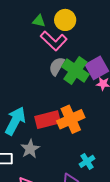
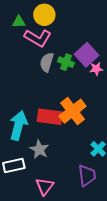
green cross: (75, 70) -> (66, 62), size x0.6
red rectangle: (48, 120) -> (50, 117), turned 35

